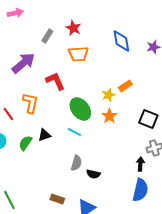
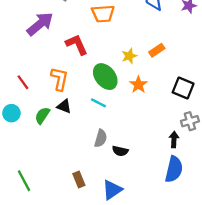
yellow star: (108, 95) -> (129, 56), moved
orange L-shape: (30, 103) -> (59, 79), moved
black triangle: (44, 135) -> (64, 106), turned 40
brown rectangle: (57, 199) -> (79, 180), turned 48

